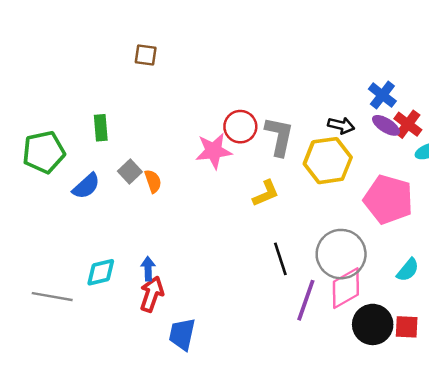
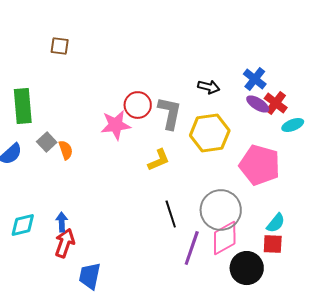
black arrow: (341, 125) -> (209, 87), moved
green rectangle: (101, 128) -> (23, 106), size x1.6
red square: (407, 327) -> (273, 244), moved

